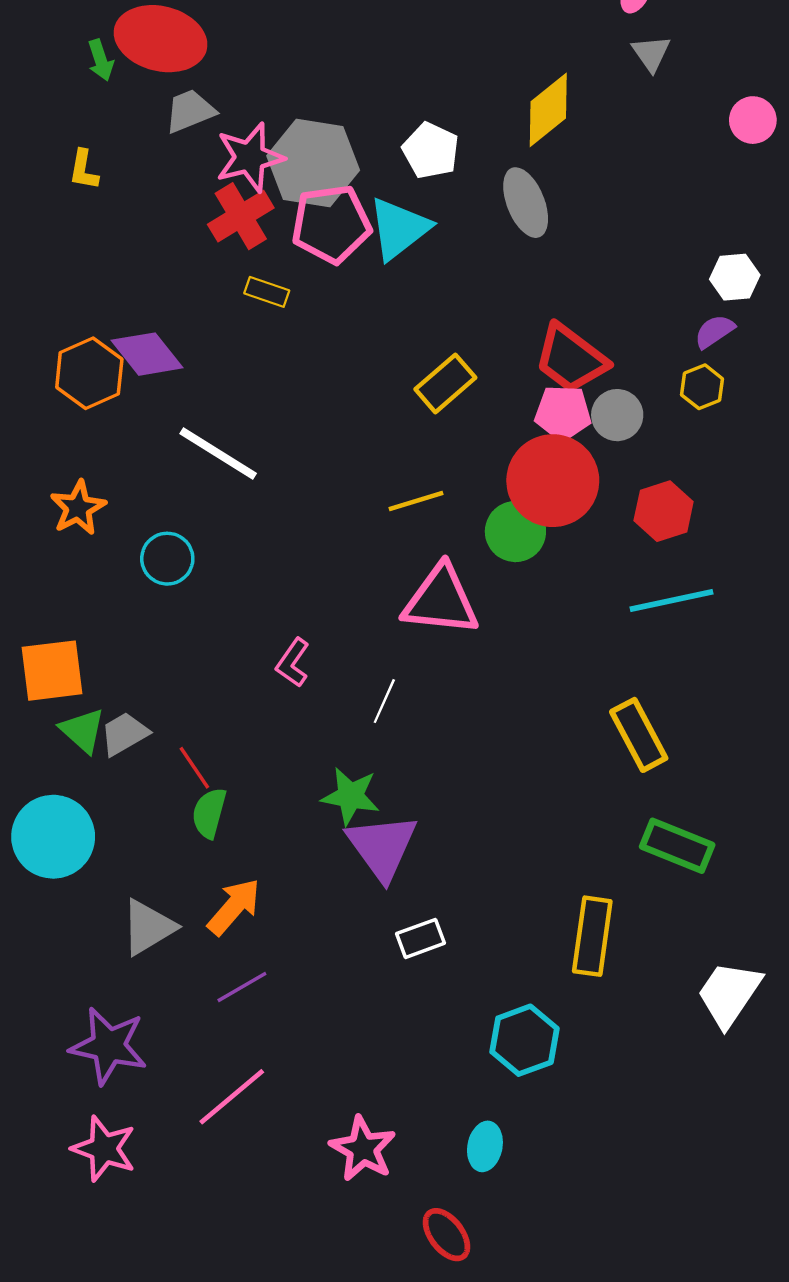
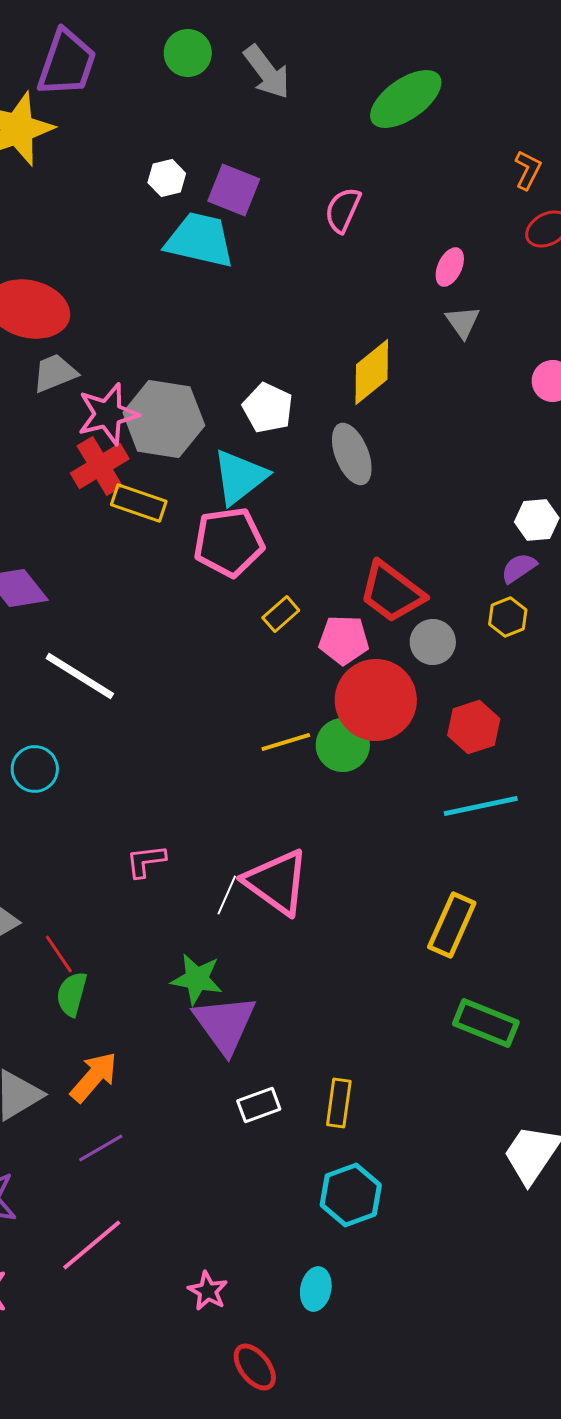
pink pentagon: (331, 224) -> (229, 542), moved
yellow rectangle: (267, 292) -> (139, 503), moved, size x1.4
yellow rectangle: (445, 383) -> (281, 614), size x0.7
pink pentagon: (563, 413) -> (344, 640), moved
yellow line: (416, 501) -> (286, 742), moved
pink triangle: (441, 600) -> (277, 882), moved, turned 30
pink L-shape: (293, 663) -> (146, 861), turned 48
yellow rectangle: (639, 735) -> (452, 925), turned 52
yellow rectangle: (592, 936) -> (339, 1103), moved, size x0.7
pink star: (363, 1149) -> (208, 1291), size x0.7
red ellipse: (447, 1235) -> (255, 1367), moved

